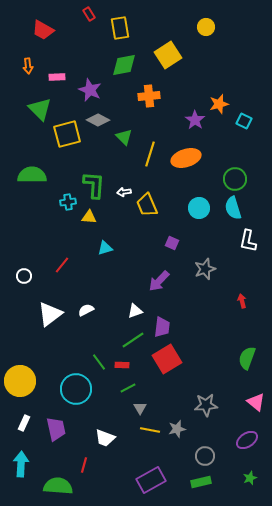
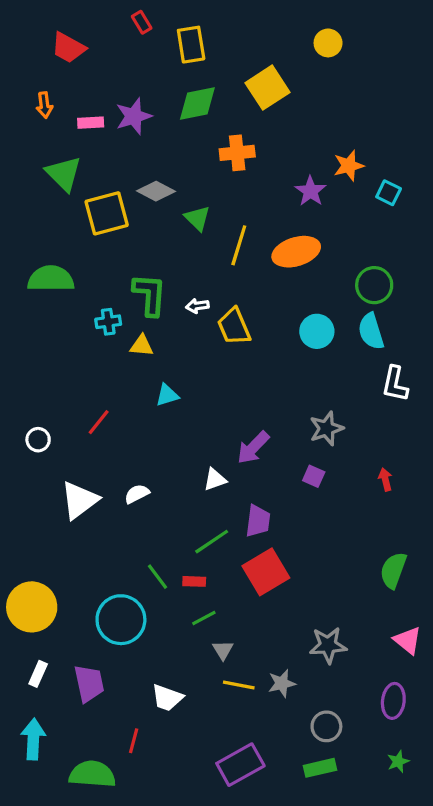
purple star: (90, 90) -> (134, 116), moved, turned 30
purple square: (172, 243) -> (314, 476), moved
white triangle: (135, 311) -> (215, 479), moved
purple ellipse: (247, 440) -> (393, 701), turned -50

